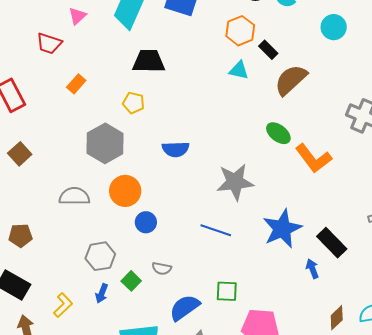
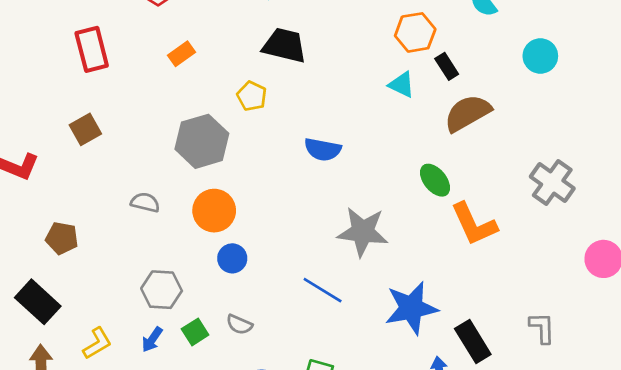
blue semicircle: (176, 149) -> (323, 149), moved
gray semicircle: (74, 196) -> (145, 202), size x0.7

